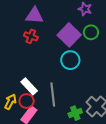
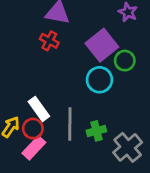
green circle: (91, 32) -> (125, 61), moved
green cross: (75, 113) -> (96, 131), moved

